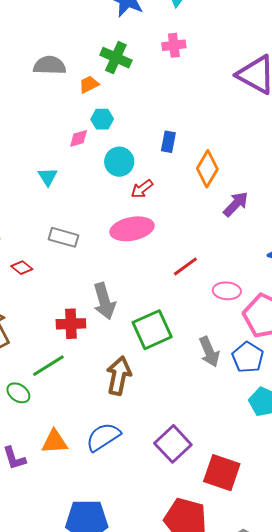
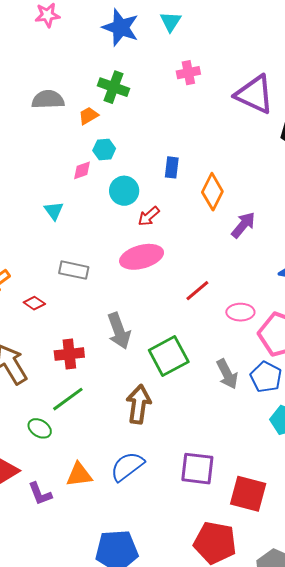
pink cross: (174, 45) -> (188, 73), moved
red cross: (71, 324) -> (69, 354), moved
purple square: (173, 444) -> (197, 469), turned -36

